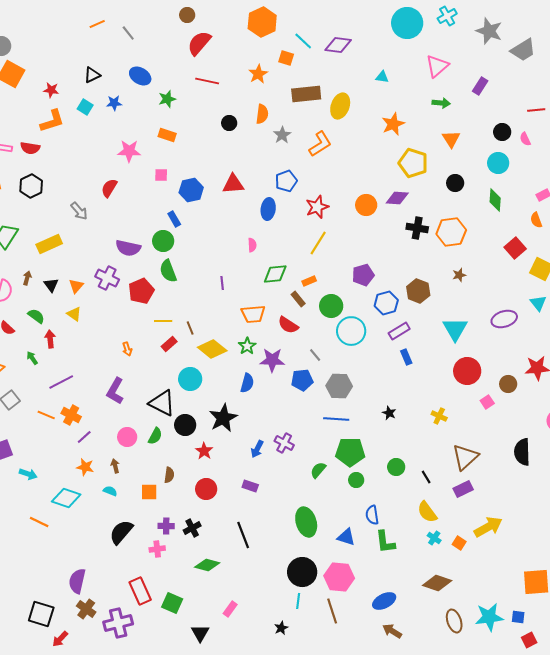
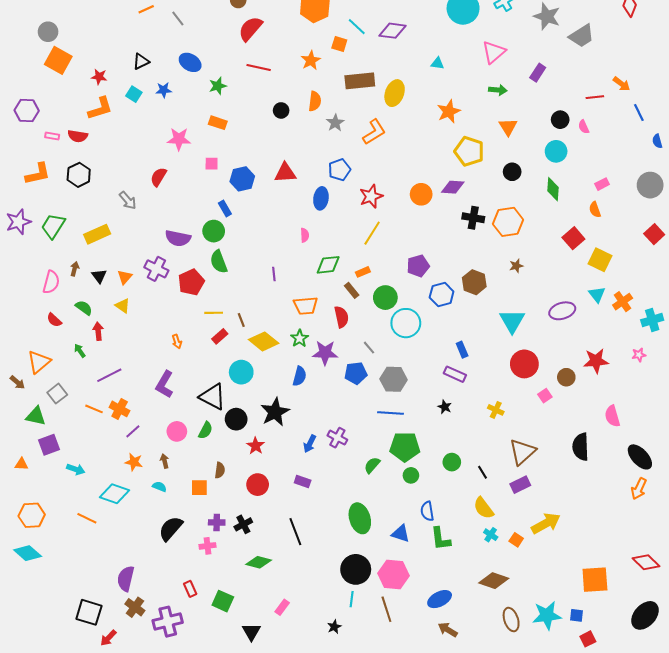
red semicircle: (288, 325) -> (341, 317), turned -135
purple rectangle: (399, 331) -> (455, 374), moved, turned 55
red rectangle: (140, 591) -> (190, 589), size x0.6

